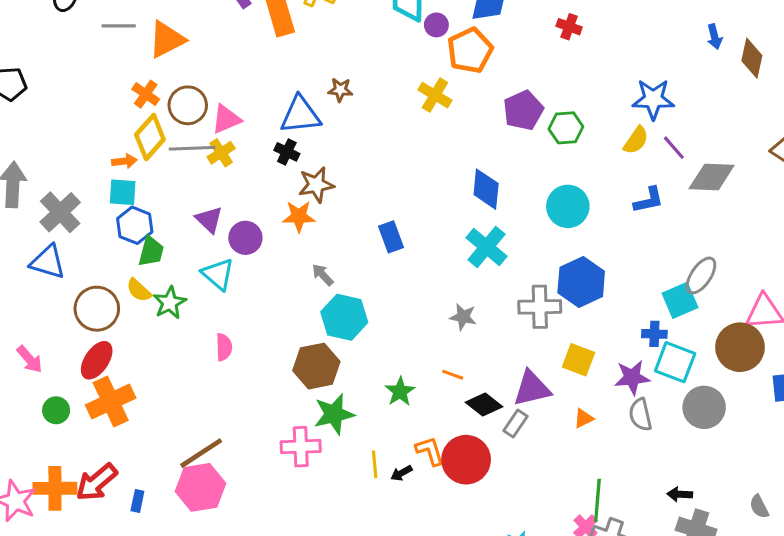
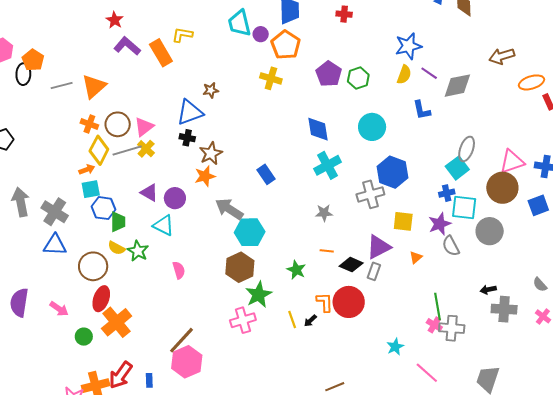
blue L-shape: (649, 200) -> (422, 110), turned 105
cyan cross: (486, 247) -> (327, 165), turned 36
gray arrow: (323, 275) -> (229, 209), size x1.8
orange L-shape: (430, 451) -> (325, 302), turned 30

